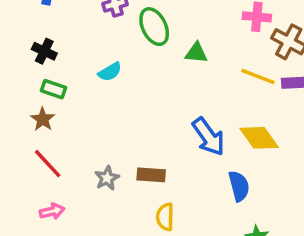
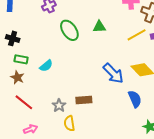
green ellipse: (154, 27) -> (69, 30), moved
cyan semicircle: (110, 72) -> (46, 66), moved
yellow line: (258, 76) -> (137, 35), turned -42
yellow semicircle: (165, 217) -> (69, 123), moved

